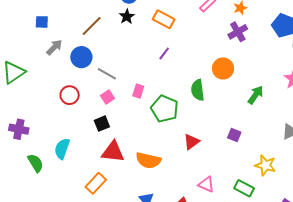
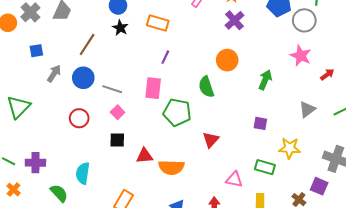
pink rectangle: (138, 91) -> (153, 88), moved, size x1.5
black square: (102, 124) -> (117, 140), turned 35
purple square: (234, 135) -> (260, 123), moved
red triangle: (113, 152) -> (145, 156), moved, size x0.7
green rectangle: (244, 188) -> (265, 167), moved

